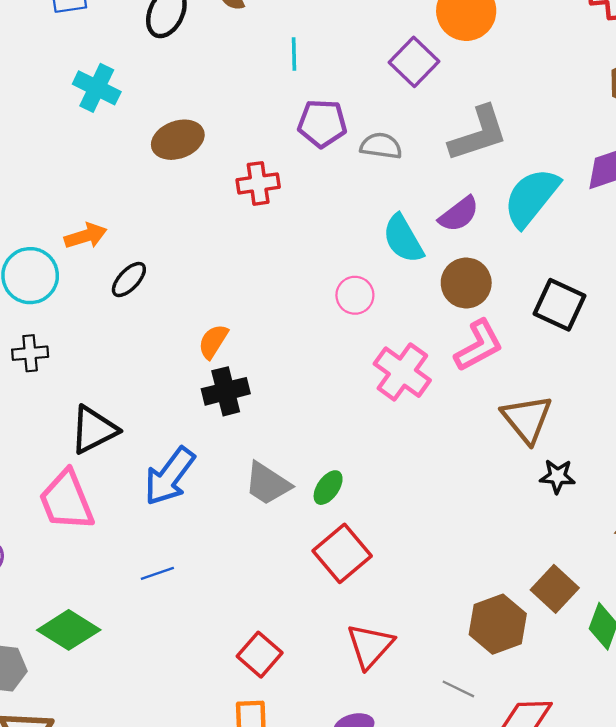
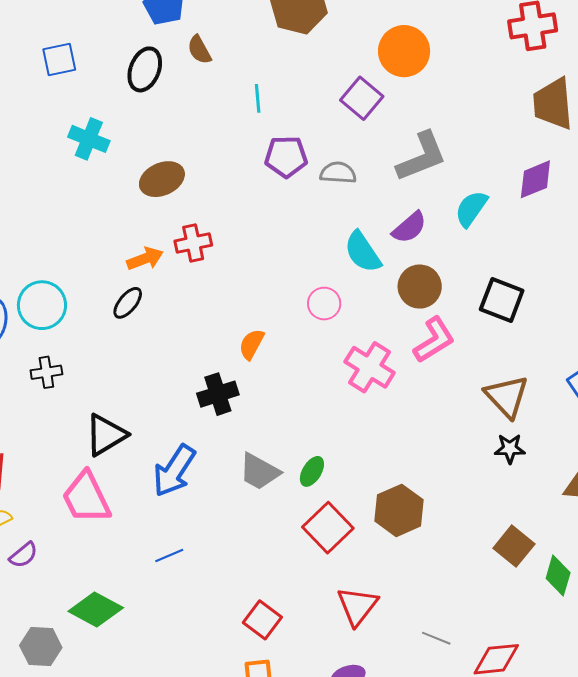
red cross: (258, 183) -> (193, 243), moved
cyan semicircle: (531, 197) -> (471, 209), size x0.7
orange arrow: (86, 236) -> (145, 259), moved
orange semicircle: (213, 341) -> (252, 344), moved
brown triangle: (527, 419) -> (507, 396), moved
brown hexagon: (498, 624) -> (399, 510), moved

